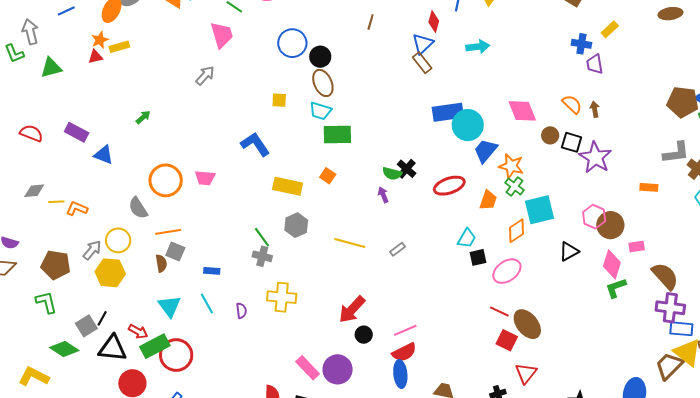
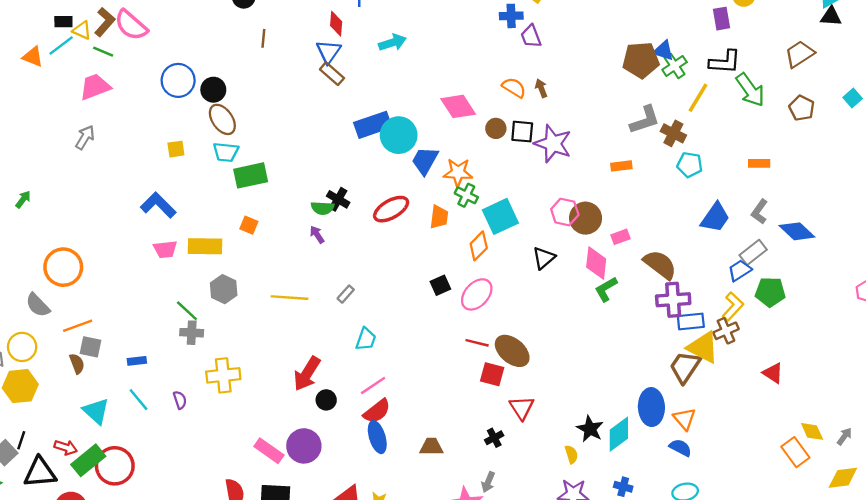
pink trapezoid: (222, 35) -> (95, 87), turned -84
pink trapezoid: (205, 178) -> (165, 249), moved
cyan trapezoid: (467, 238) -> (366, 339), moved

